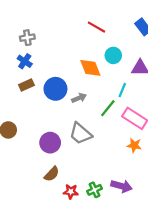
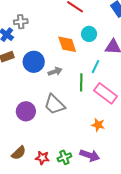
gray cross: (27, 38) -> (21, 22), moved
green line: (108, 108) -> (81, 82), turned -42
orange star: (134, 145) -> (98, 125), moved
brown semicircle: (52, 174) -> (19, 153), moved

